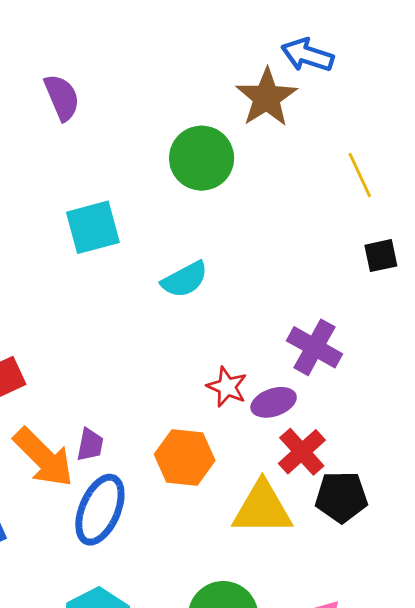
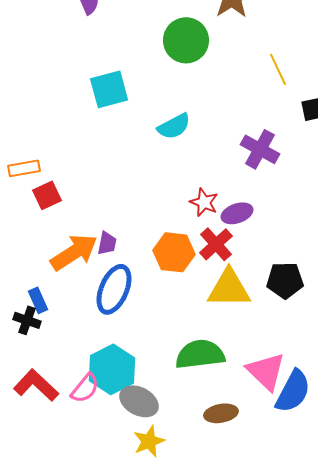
yellow line: (360, 175) -> (278, 69), moved
purple cross: (315, 347) -> (260, 149), moved
red cross: (302, 452) -> (216, 244), moved
orange arrow: (43, 457) -> (74, 252), turned -78

